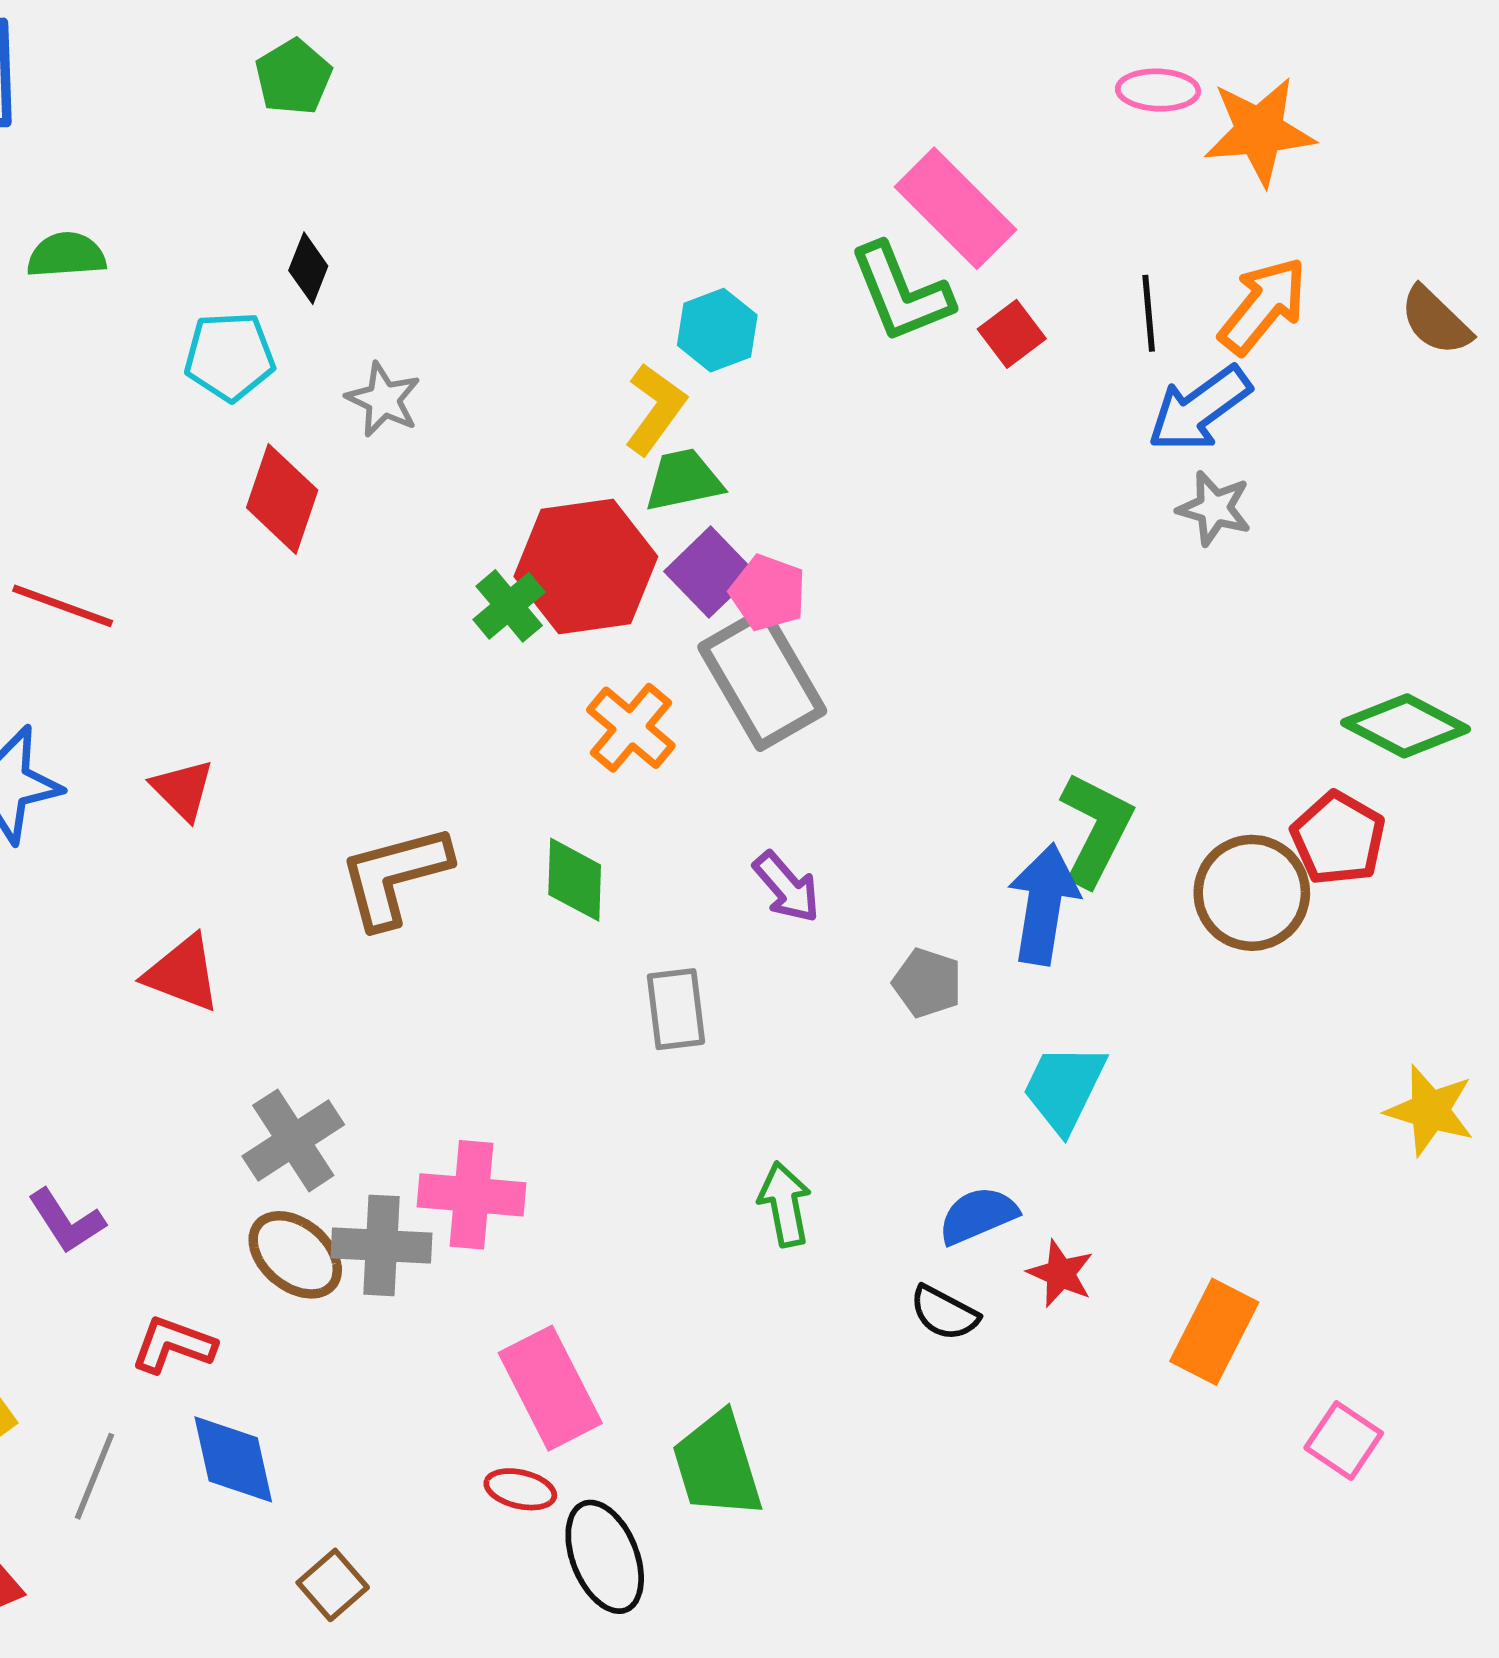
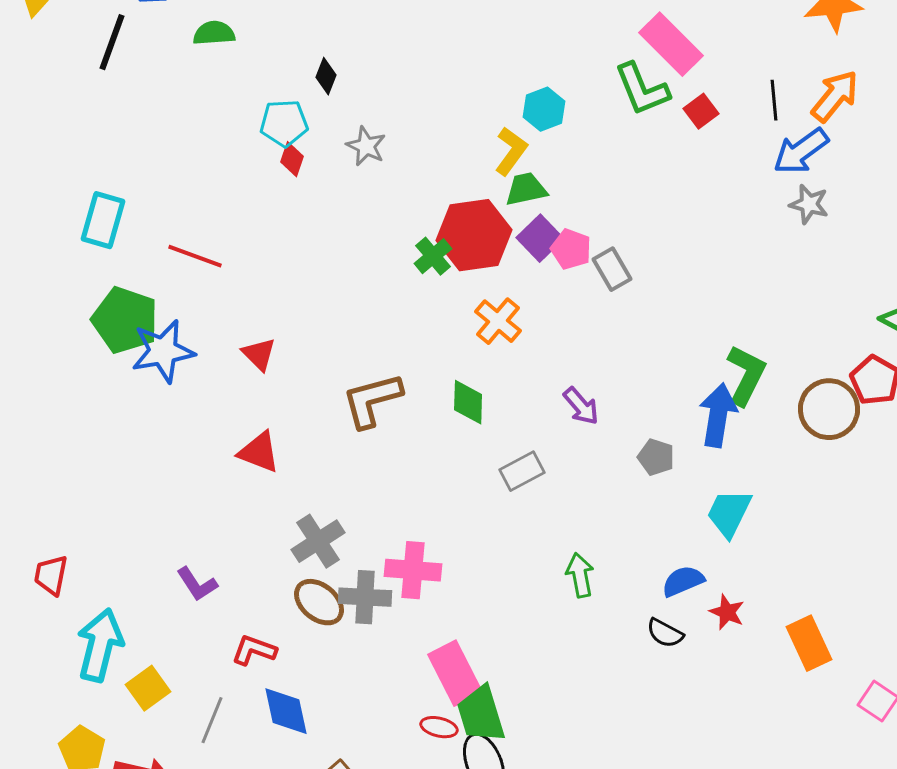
green semicircle: (66, 255) -> (214, 33), moved
red diamond: (282, 499) -> (292, 159), moved, size x0.6
gray rectangle: (762, 679) -> (612, 269), moved, size x0.6
gray rectangle: (676, 1009) -> (522, 471), turned 69
orange rectangle: (1214, 1332) -> (809, 643), turned -52
green trapezoid: (717, 1465) -> (481, 714), moved

